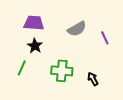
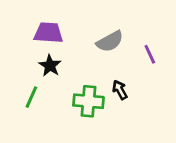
black arrow: (93, 79) -> (120, 90), moved

